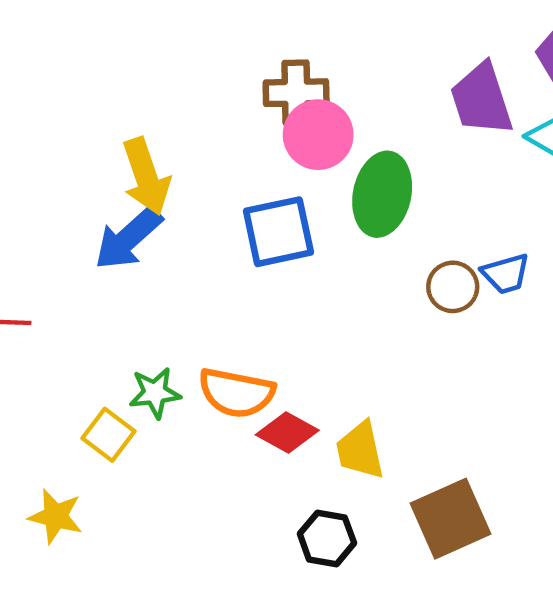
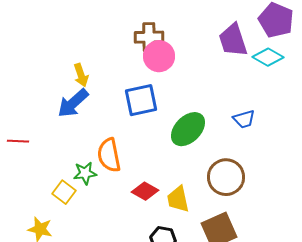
yellow arrow: (146, 177) -> (81, 75), size x0.7
green ellipse: (382, 194) -> (188, 129), moved, turned 33
brown circle: (453, 287) -> (226, 177), moved, size x1.6
orange semicircle: (236, 393) -> (109, 155), moved, turned 68

